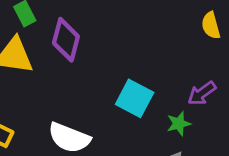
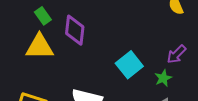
cyan square: (135, 98) -> (129, 65), turned 32

